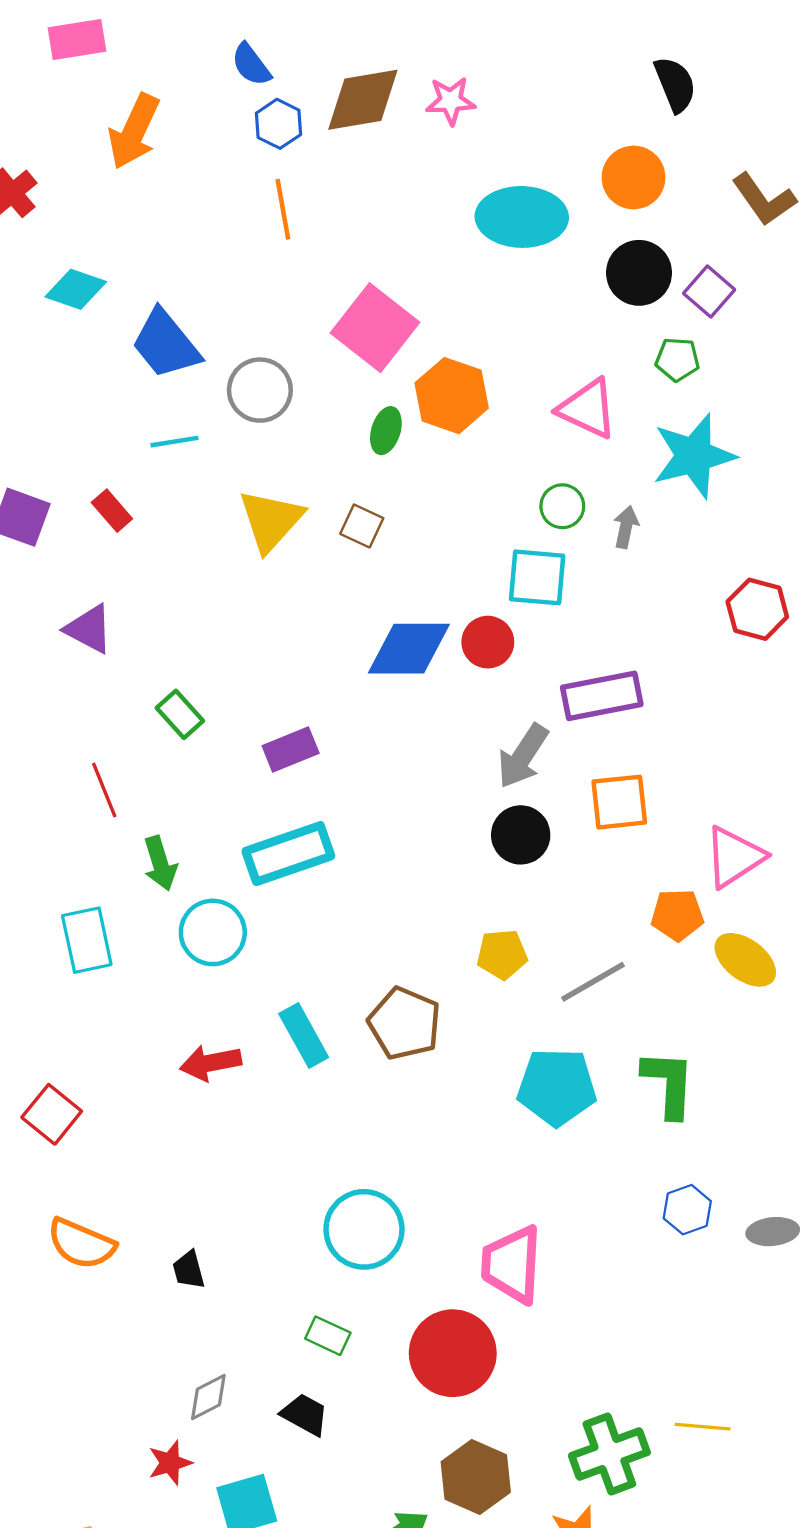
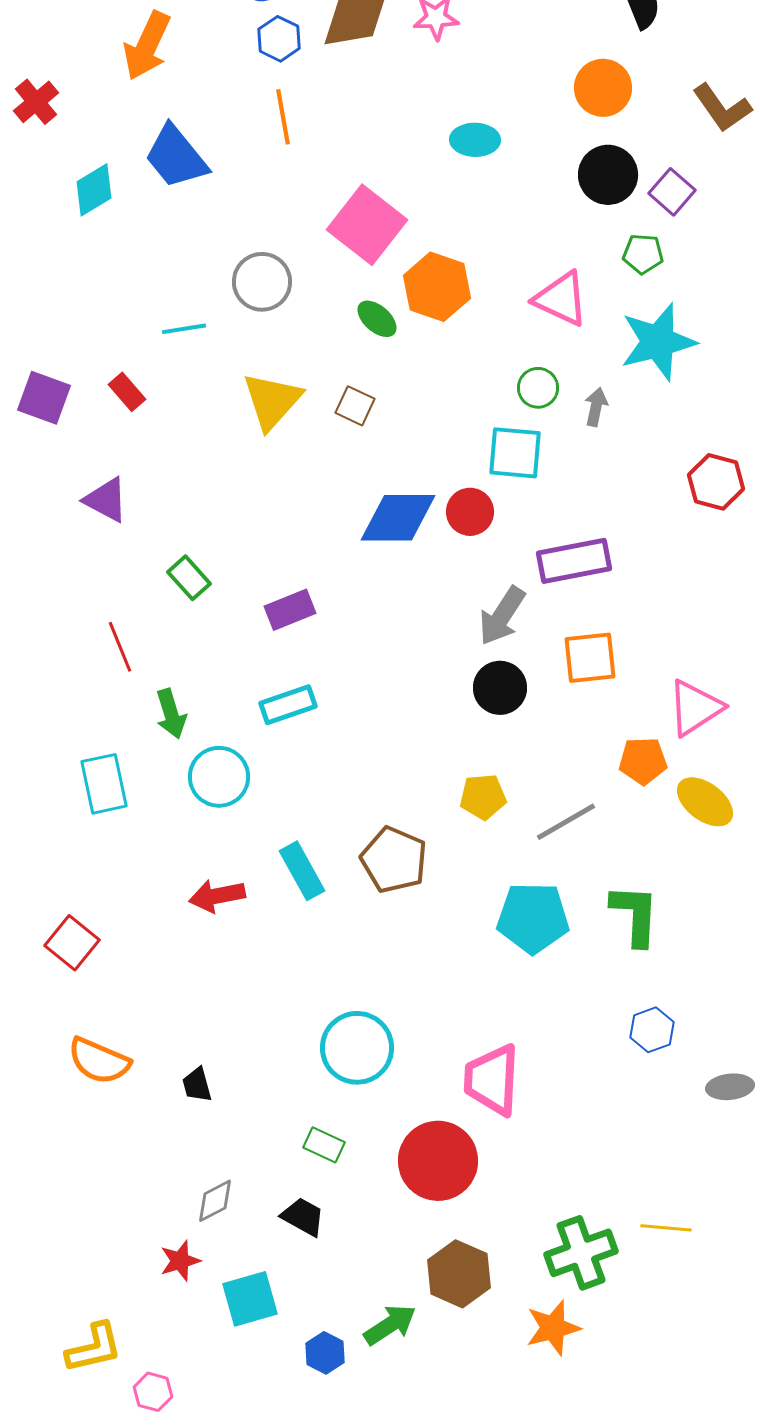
cyan ellipse: (522, 217) -> (475, 140), moved, size x0.6
cyan diamond: (76, 289) -> (94, 190), turned -50
blue trapezoid: (166, 344) -> (176, 157), moved
green ellipse: (386, 431) -> (377, 319), turned -66
cyan rectangle: (288, 854) -> (288, 705), size x0.7
gray ellipse: (773, 1232) -> (730, 1087), moved

